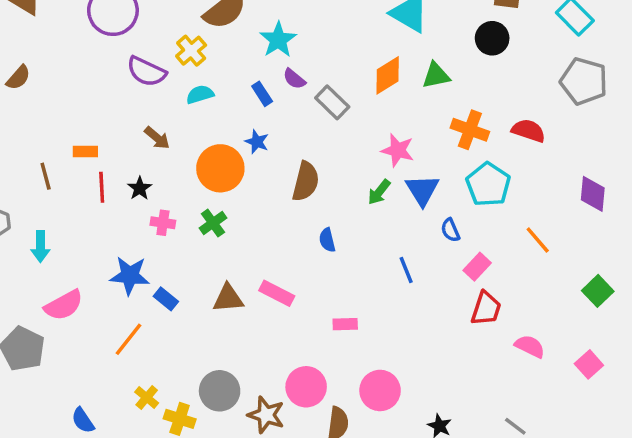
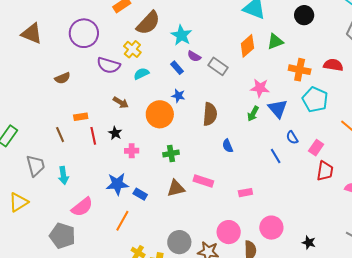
brown semicircle: (18, 78) -> (62, 78), moved, turned 35
green cross: (213, 223) -> (171, 154), moved, turned 35
blue semicircle: (450, 230) -> (292, 138), moved

